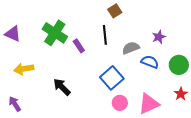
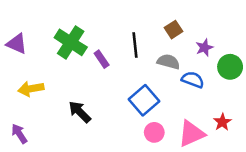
brown square: (115, 11) -> (174, 30), moved
gray semicircle: (131, 48) -> (168, 62), turned 36
green circle: (179, 65) -> (230, 67), moved
red star: (181, 94) -> (222, 122), moved

